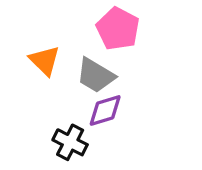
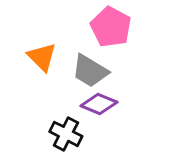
purple diamond: (105, 110) -> (99, 104), turned 39

